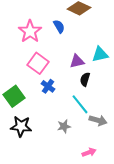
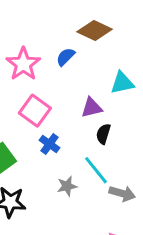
blue semicircle: (59, 26) -> (65, 57), turned -104
cyan triangle: (100, 54) -> (122, 83), moved
gray star: (64, 126) -> (67, 186), moved

